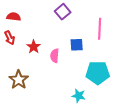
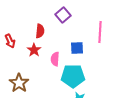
red semicircle: (14, 17) -> (40, 31), moved, turned 88
cyan pentagon: (98, 73) -> (73, 76), moved

